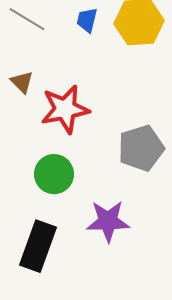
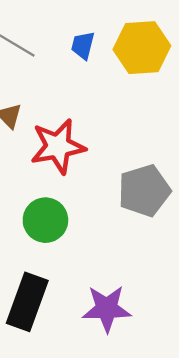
purple star: (108, 221) -> (107, 309), moved

